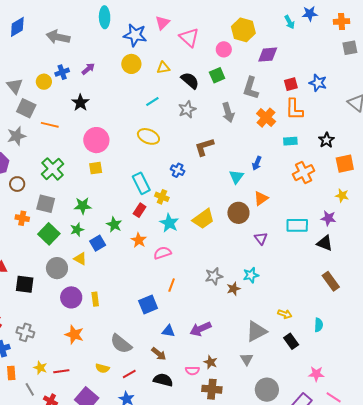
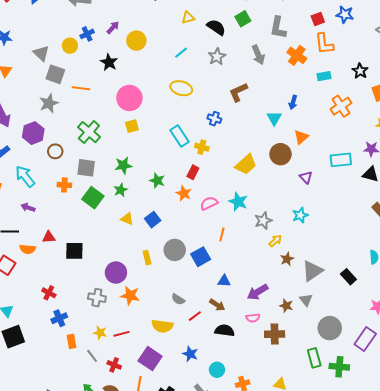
yellow circle: (131, 64) -> (136, 41), moved
red rectangle: (140, 210) -> (193, 172), moved
cyan star: (169, 223) -> (238, 202), moved
blue square: (98, 243) -> (153, 220), moved
gray circle: (57, 268) -> (175, 250), moved
brown star: (234, 289) -> (287, 259), moved
purple circle: (71, 297) -> (116, 273), moved
yellow arrow: (285, 314) -> (275, 241), moved, turned -56
purple arrow: (200, 329) -> (258, 292), moved
gray cross: (25, 332) -> (97, 298), moved
gray semicircle: (121, 344) -> (178, 299), size x0.6
brown star: (211, 362) -> (286, 306), moved
yellow semicircle: (102, 368) -> (162, 326), size x1.5
red line: (129, 374) -> (195, 316), moved

